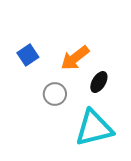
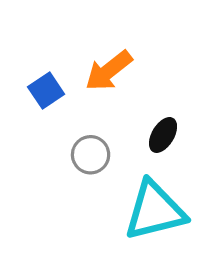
orange arrow: (75, 58) -> (109, 71), moved

